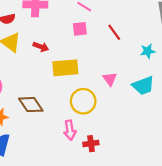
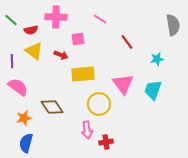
pink square: (80, 29) -> (78, 39), moved
pink triangle: (110, 79) -> (123, 84), size x1.6
cyan trapezoid: (143, 86) -> (153, 90), turned 130

